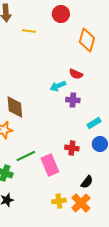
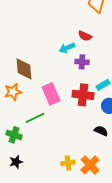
red cross: (72, 148) -> (83, 95), moved, size x1.5
pink rectangle: (50, 165) -> (51, 94), moved
black semicircle: (87, 182) -> (101, 131), moved, turned -104

